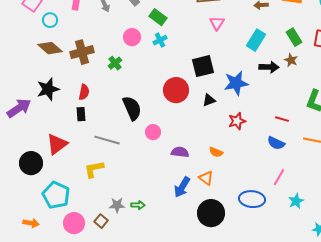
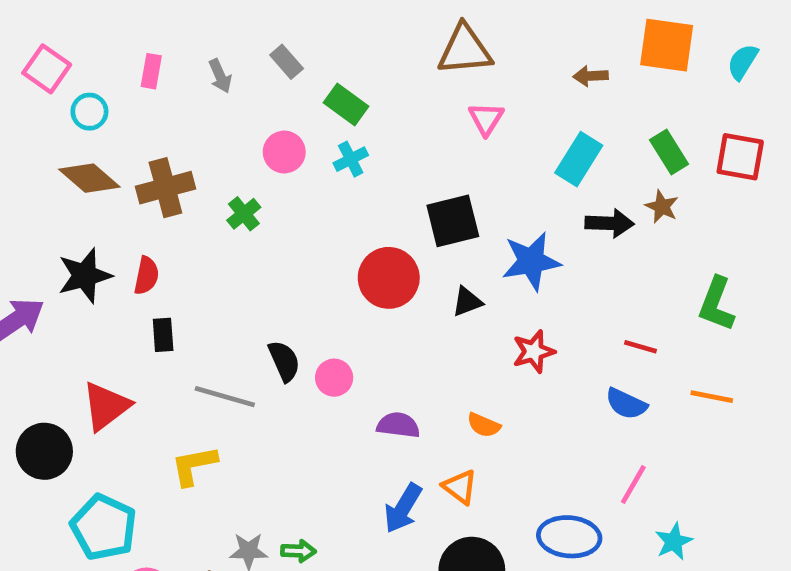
red semicircle: (84, 92) -> (146, 276), moved
black semicircle: (132, 108) -> (284, 361), moved, size x0.7

